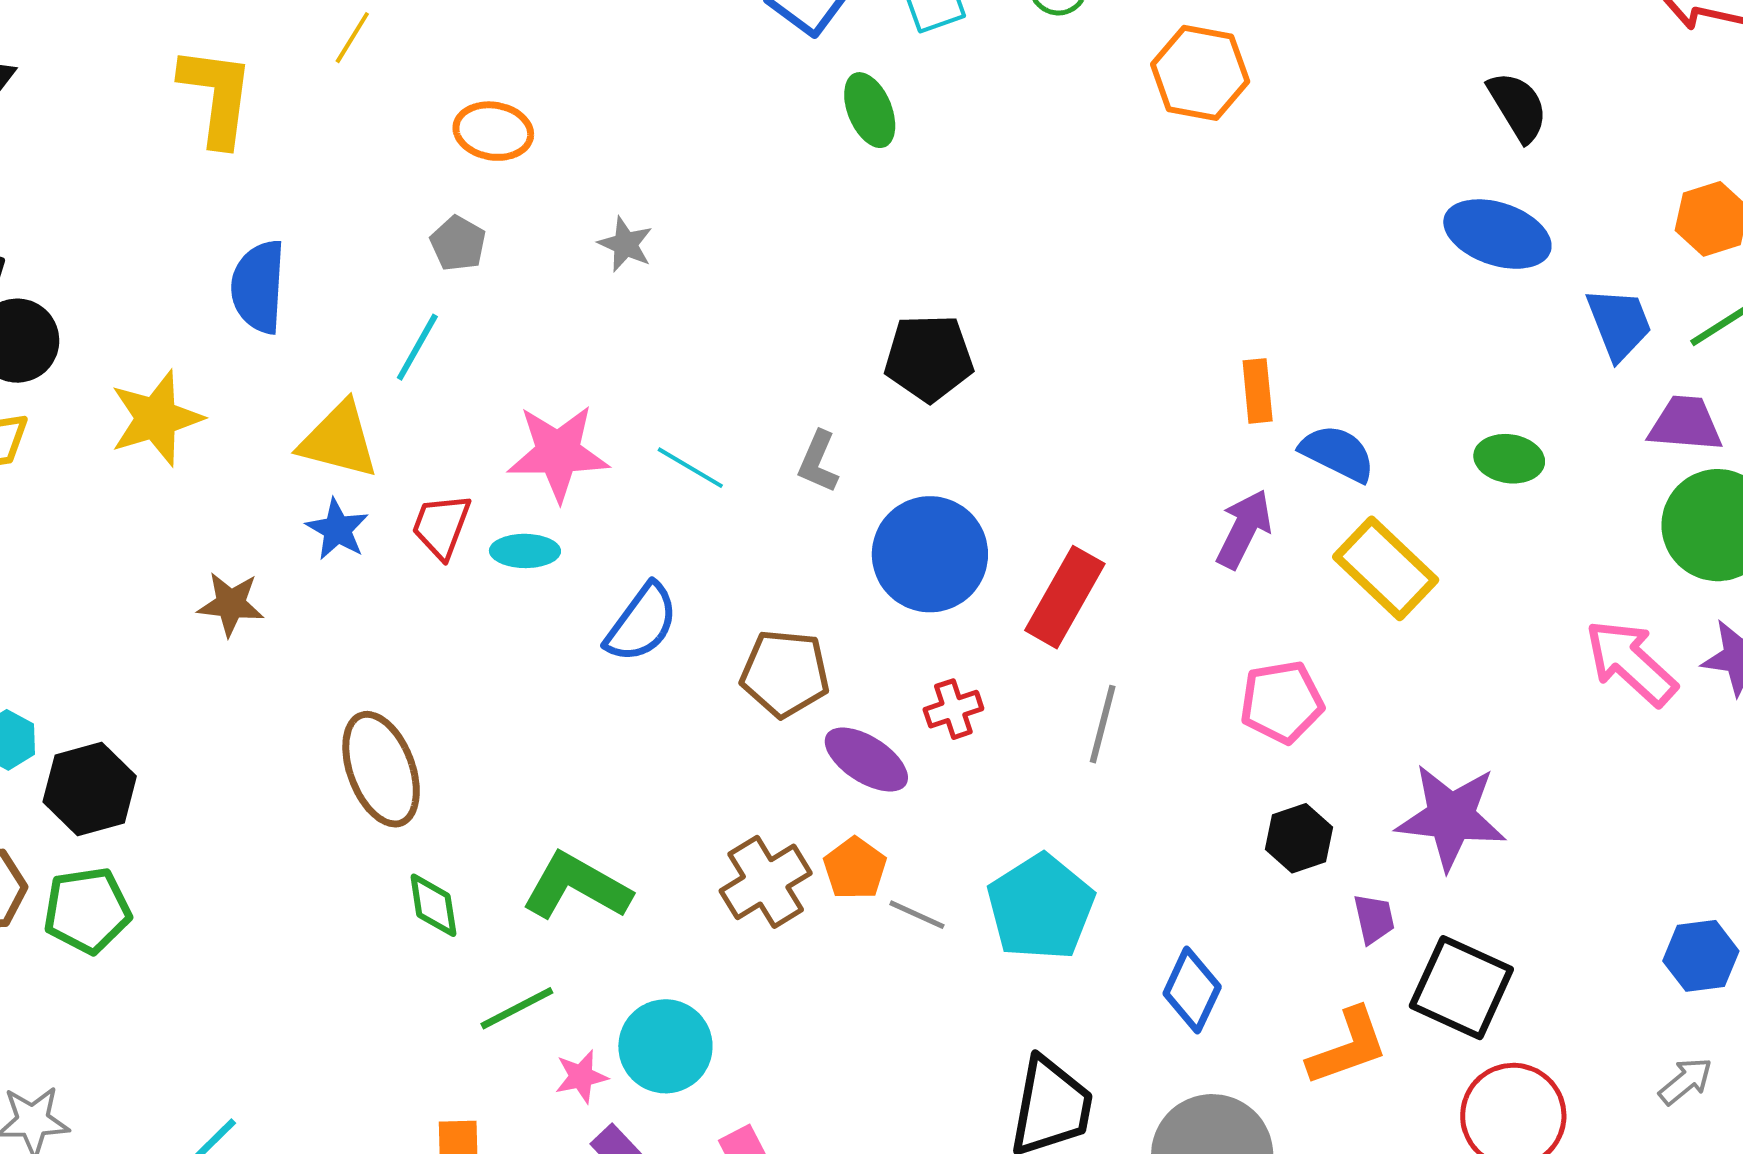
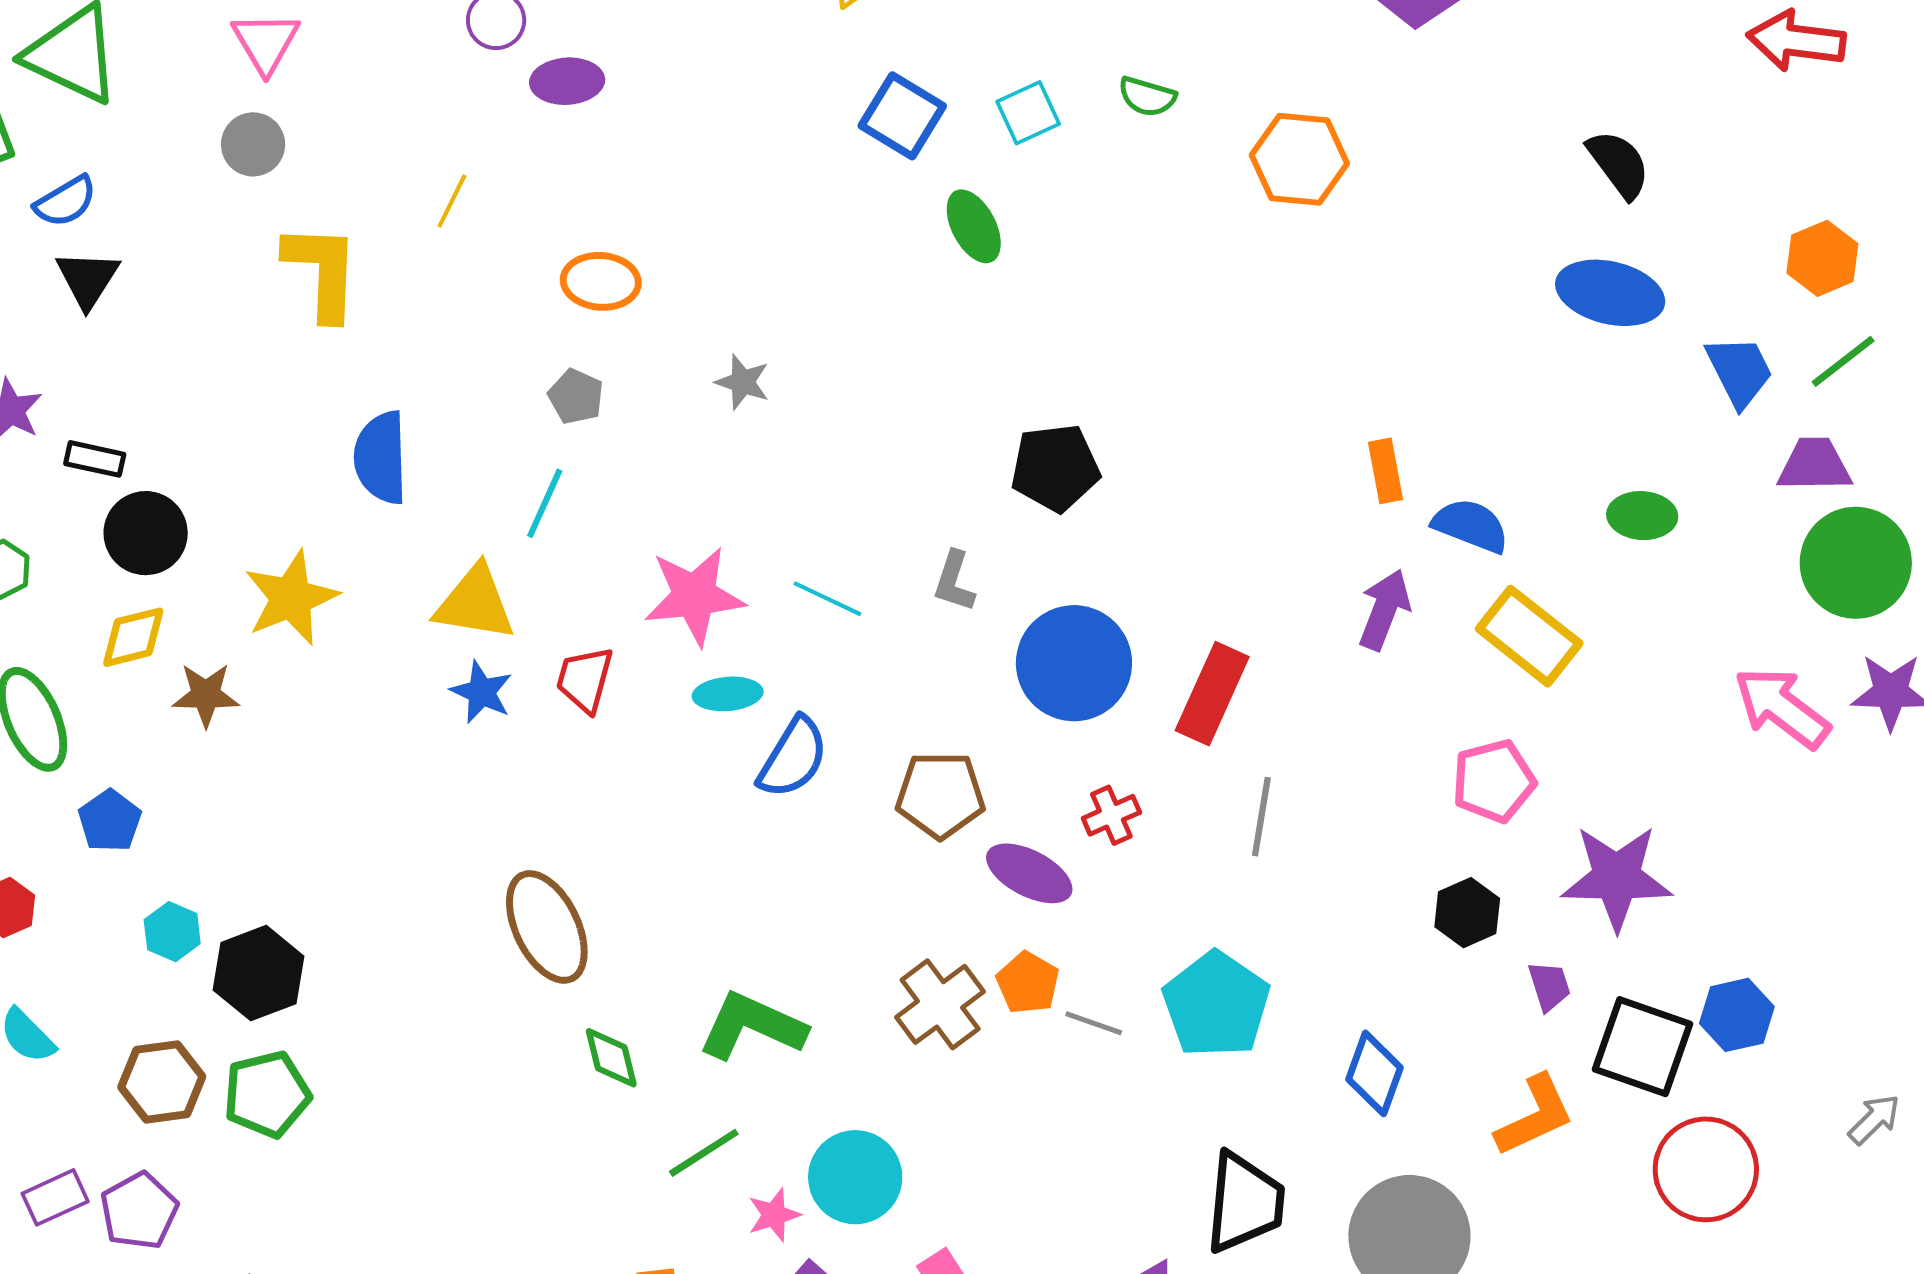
cyan ellipse: (525, 551) -> (728, 694), moved
brown star: (231, 604) -> (206, 695), moved
pink pentagon: (1282, 702) -> (1494, 781), moved
blue hexagon: (1701, 956) -> (1737, 1015), moved

